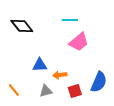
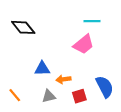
cyan line: (70, 20) -> (92, 21), moved
blue semicircle: (99, 82) -> (105, 87), turned -50

